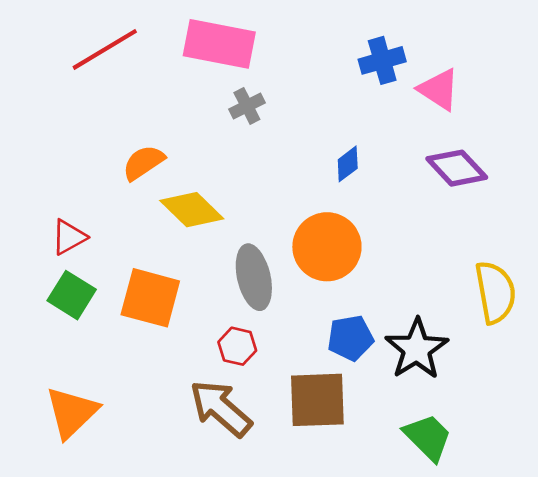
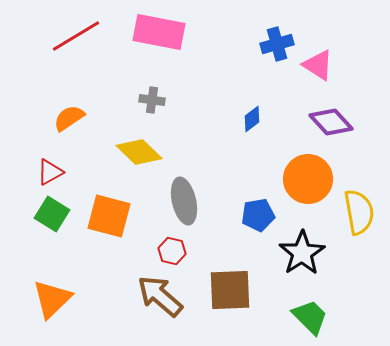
gray cross: (247, 106) -> (152, 100), moved, turned 35
orange semicircle: (143, 163) -> (69, 118), moved
orange circle: (327, 247) -> (308, 179), moved
blue pentagon: (350, 338) -> (258, 215), moved

